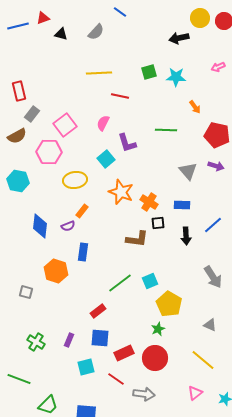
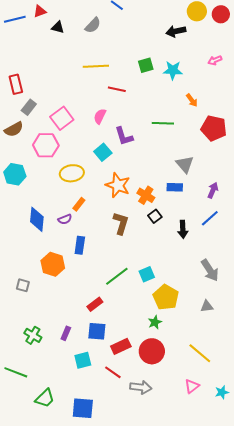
purple arrow: (216, 166) -> (213, 190), moved, turned -84
blue rectangle: (182, 205) -> (175, 187), moved
black square: (158, 223) -> (155, 216), turned -32
brown L-shape: (137, 239) -> (121, 223), moved, turned -80
gray triangle: (210, 325) -> (207, 306), moved, turned -32

